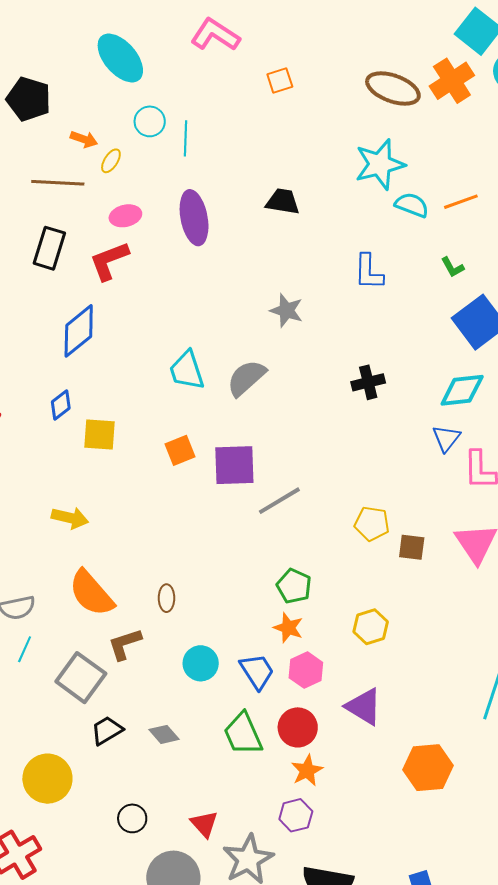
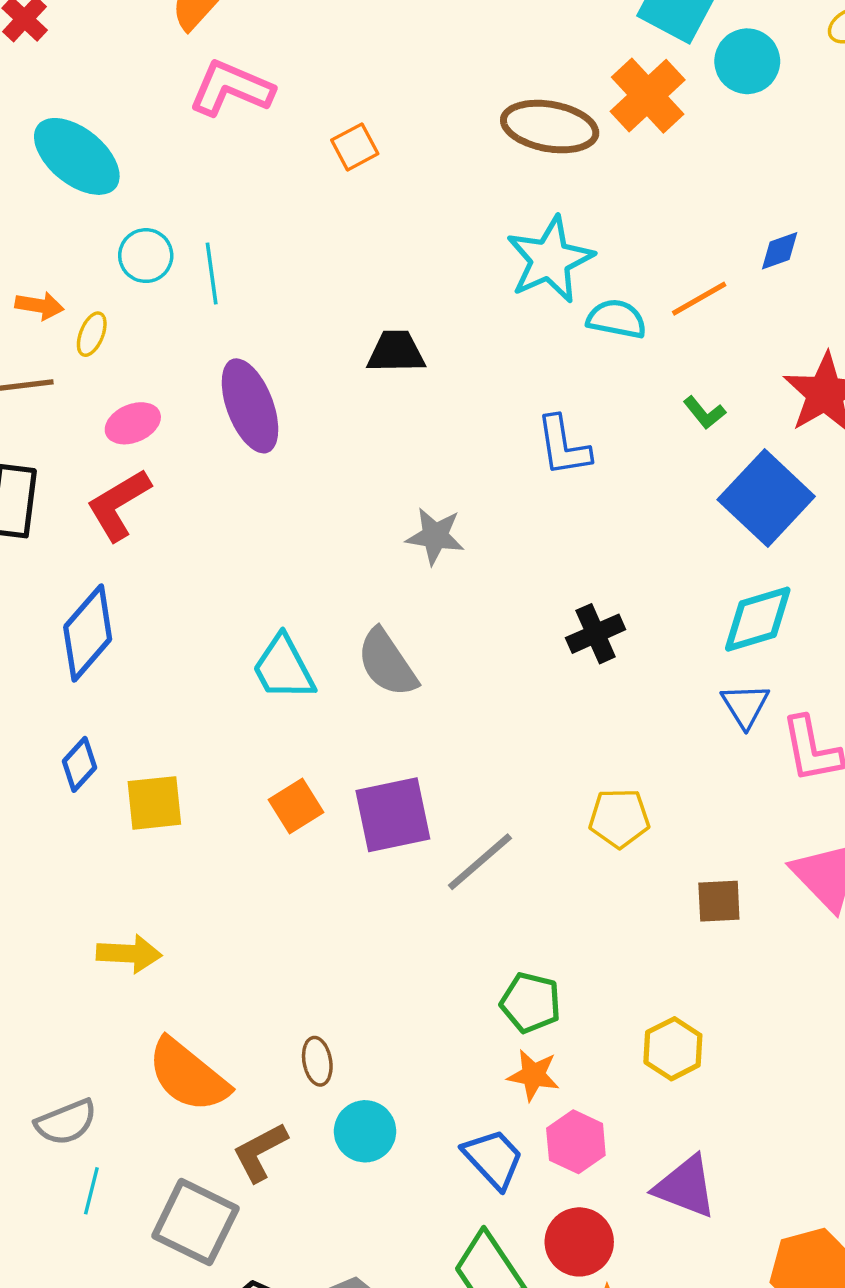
gray semicircle: (246, 378) -> (387, 663), turned -72
yellow pentagon: (372, 524) -> (619, 818), moved
cyan circle: (201, 663) -> (365, 1131), moved

